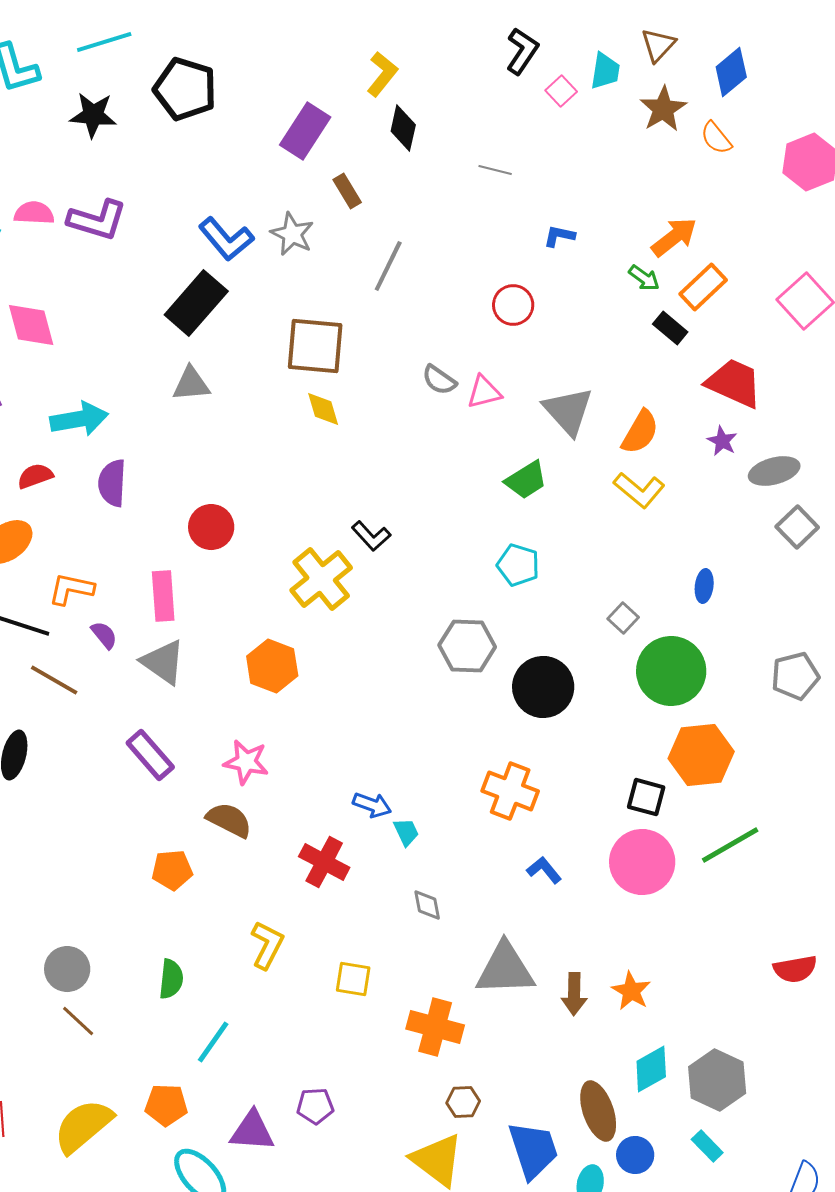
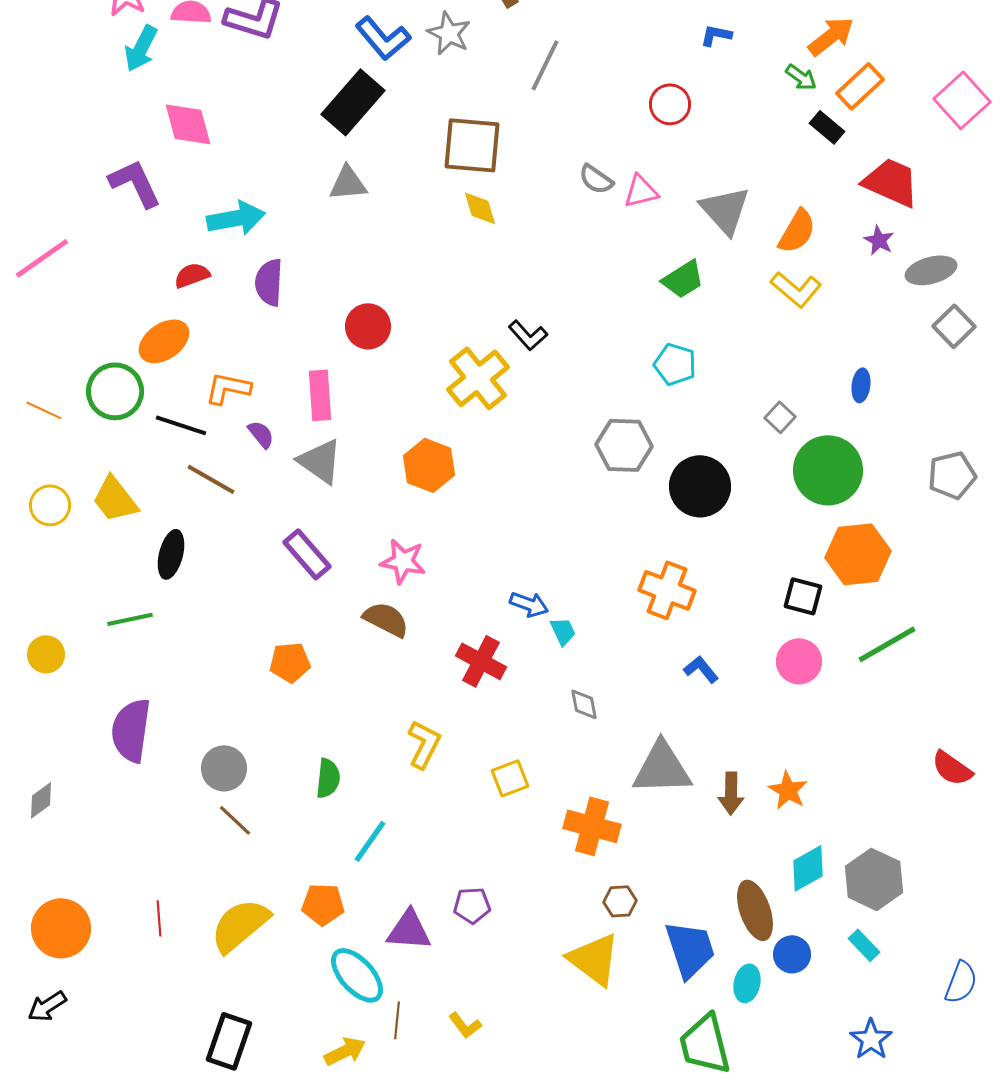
pink circle: (642, 862) -> (799, 661), size x0.7
orange pentagon: (172, 870) -> (290, 662), moved
red semicircle: (795, 969) -> (952, 768), turned 45
yellow square: (353, 979) -> (510, 778), turned -30

